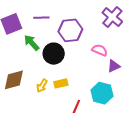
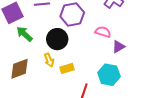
green arrow: (32, 43) -> (24, 34), moved
yellow arrow: (42, 86) -> (49, 60), moved, turned -48

